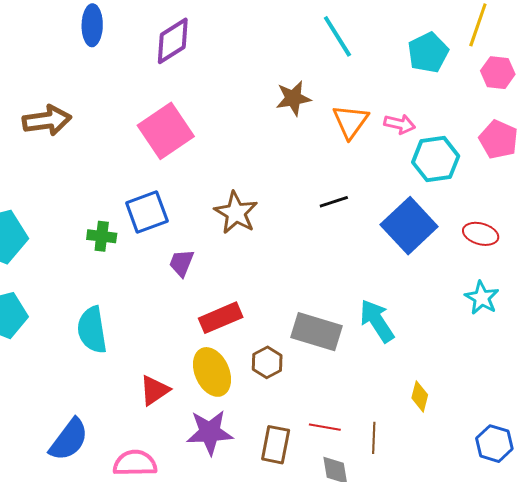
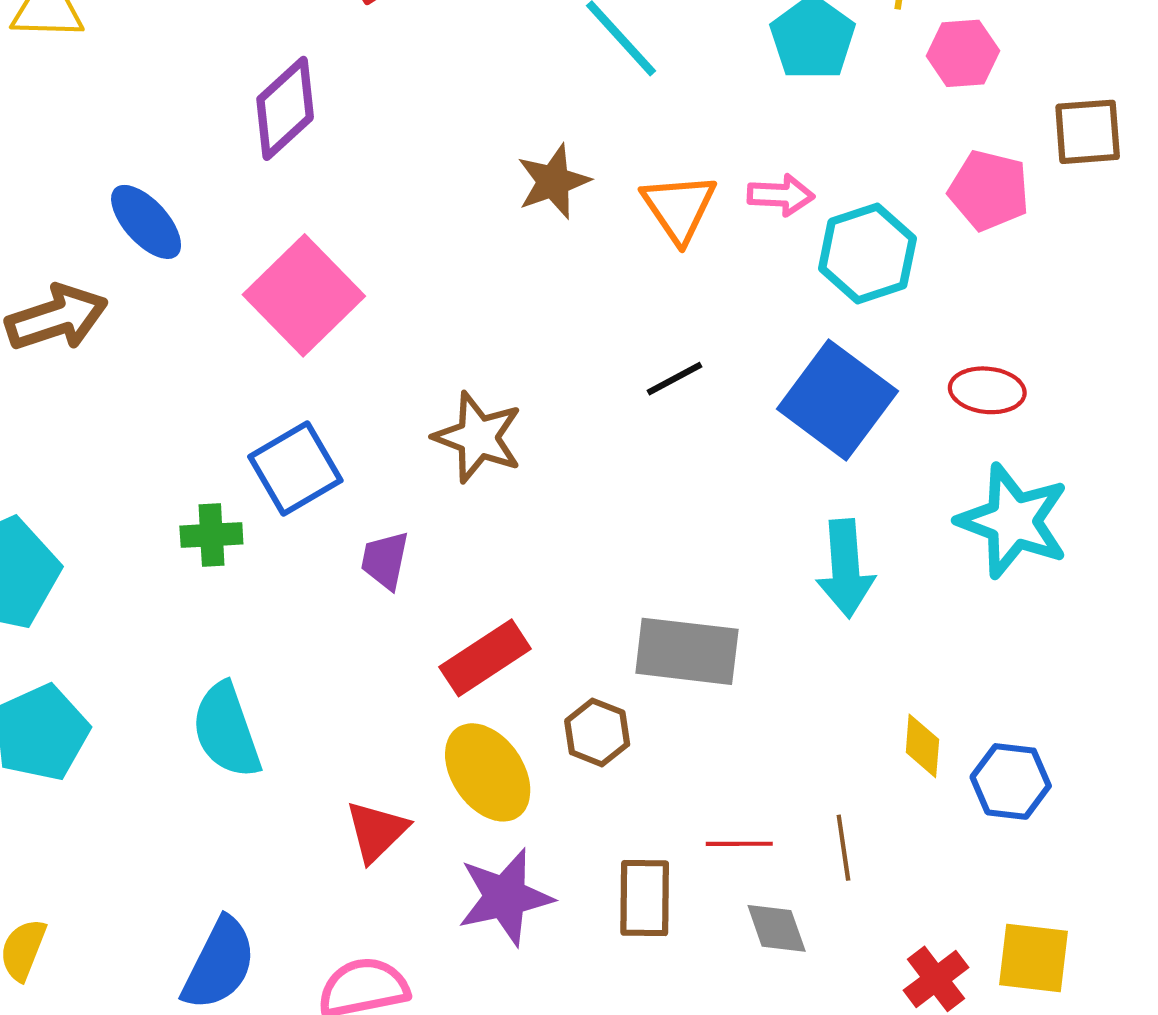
blue ellipse: (92, 25) -> (146, 222), moved, turned -33
cyan star: (482, 298) -> (1013, 521), size x1.6
cyan arrow: (377, 321) -> (845, 569), moved, turned -141
blue hexagon: (494, 444) -> (1011, 781), moved

